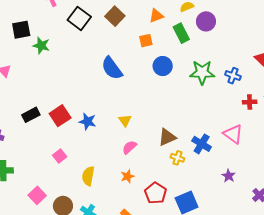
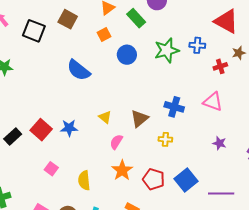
brown triangle: (167, 137) -> (139, 119), moved
blue cross: (202, 144) -> (174, 107), moved
orange star: (128, 176) -> (122, 170), size x1.5

